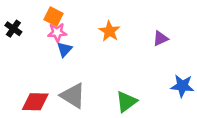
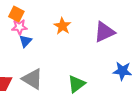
purple triangle: (160, 38) -> (104, 32), size x1.6

